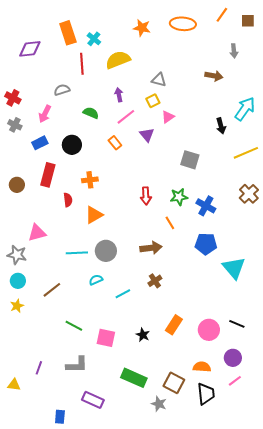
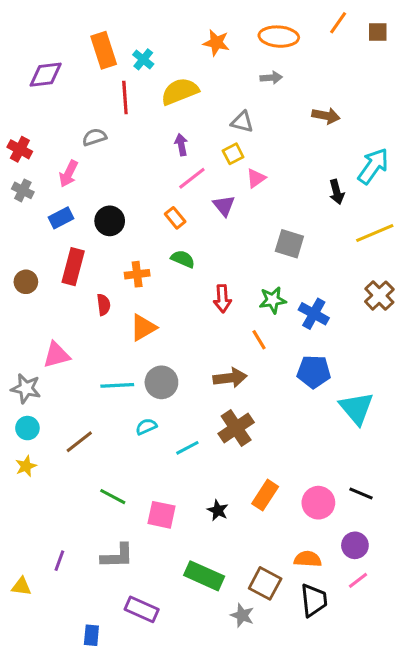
gray arrow: (234, 51) -> (271, 78), moved, turned -88
green semicircle: (91, 113) -> (183, 259), moved
brown cross: (155, 281) -> (236, 428), size x1.6

